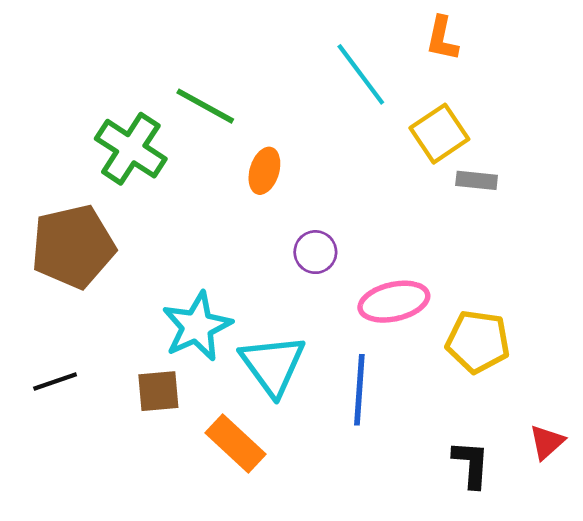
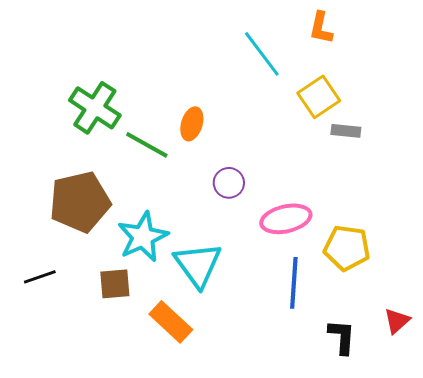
green line: (205, 106) -> (147, 145), moved
brown pentagon: (73, 247) -> (80, 202), moved
blue line: (359, 390) -> (294, 283), moved

